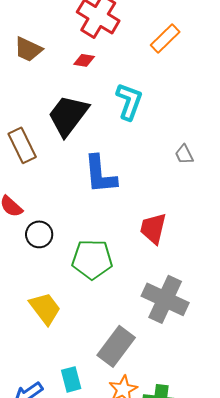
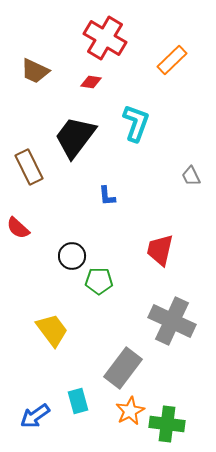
blue L-shape: (100, 174) -> (107, 196), size x0.5
black circle: (39, 234) -> (72, 256), moved
green pentagon: (92, 259) -> (99, 281), size x0.7

